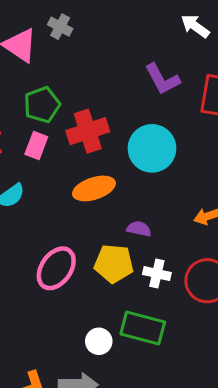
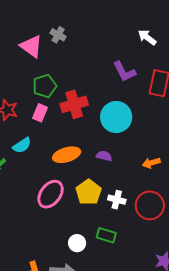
orange ellipse: (94, 188) -> (67, 155), moved
purple semicircle: (139, 229) -> (104, 156), moved
yellow pentagon: (114, 264) -> (89, 192), turned 30
green rectangle: (143, 328) -> (106, 235), size x0.7

